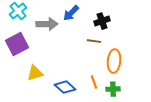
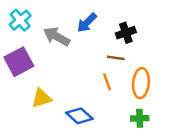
gray arrow: (47, 24) -> (57, 36), turned -150
orange line: (94, 82) -> (107, 82), moved

